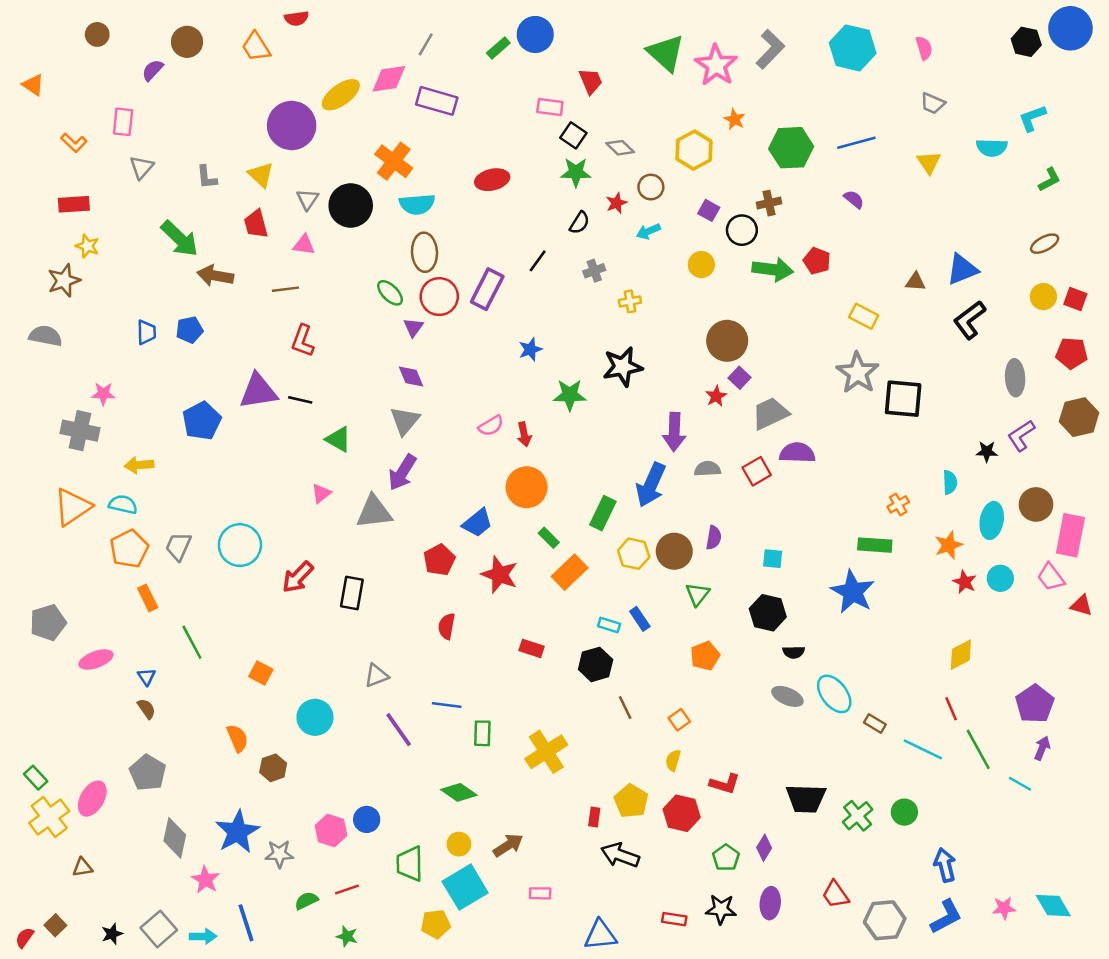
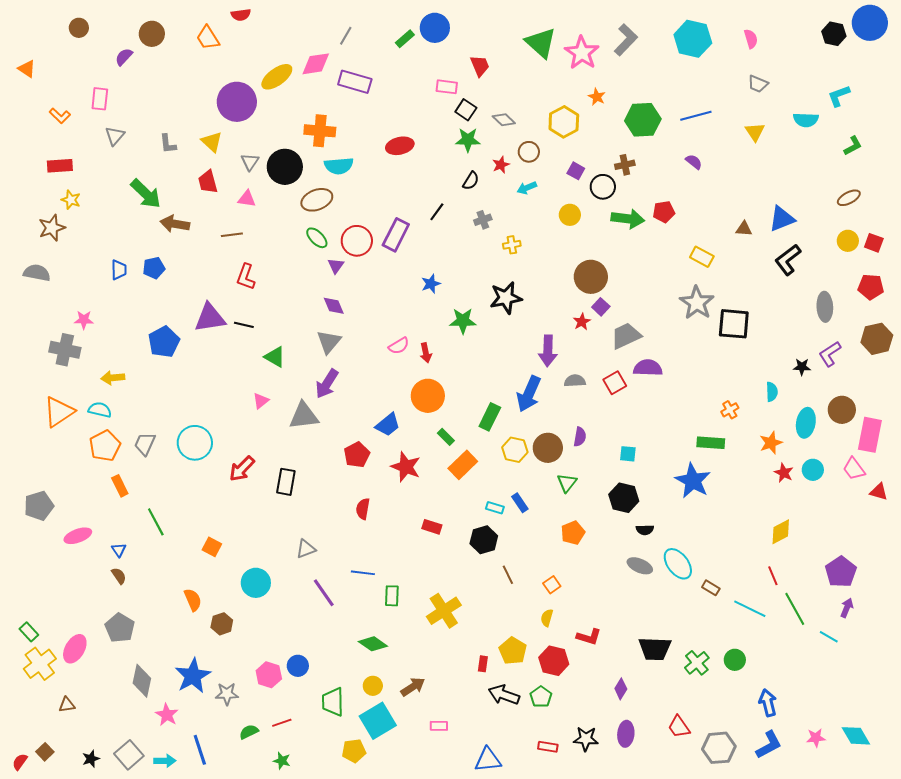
orange cross: (394, 161) -> (320, 131), turned -32
brown ellipse: (424, 252) -> (317, 200), moved, turned 72
red pentagon: (817, 261) -> (664, 212), turned -30
green pentagon: (726, 858) -> (541, 697), moved

